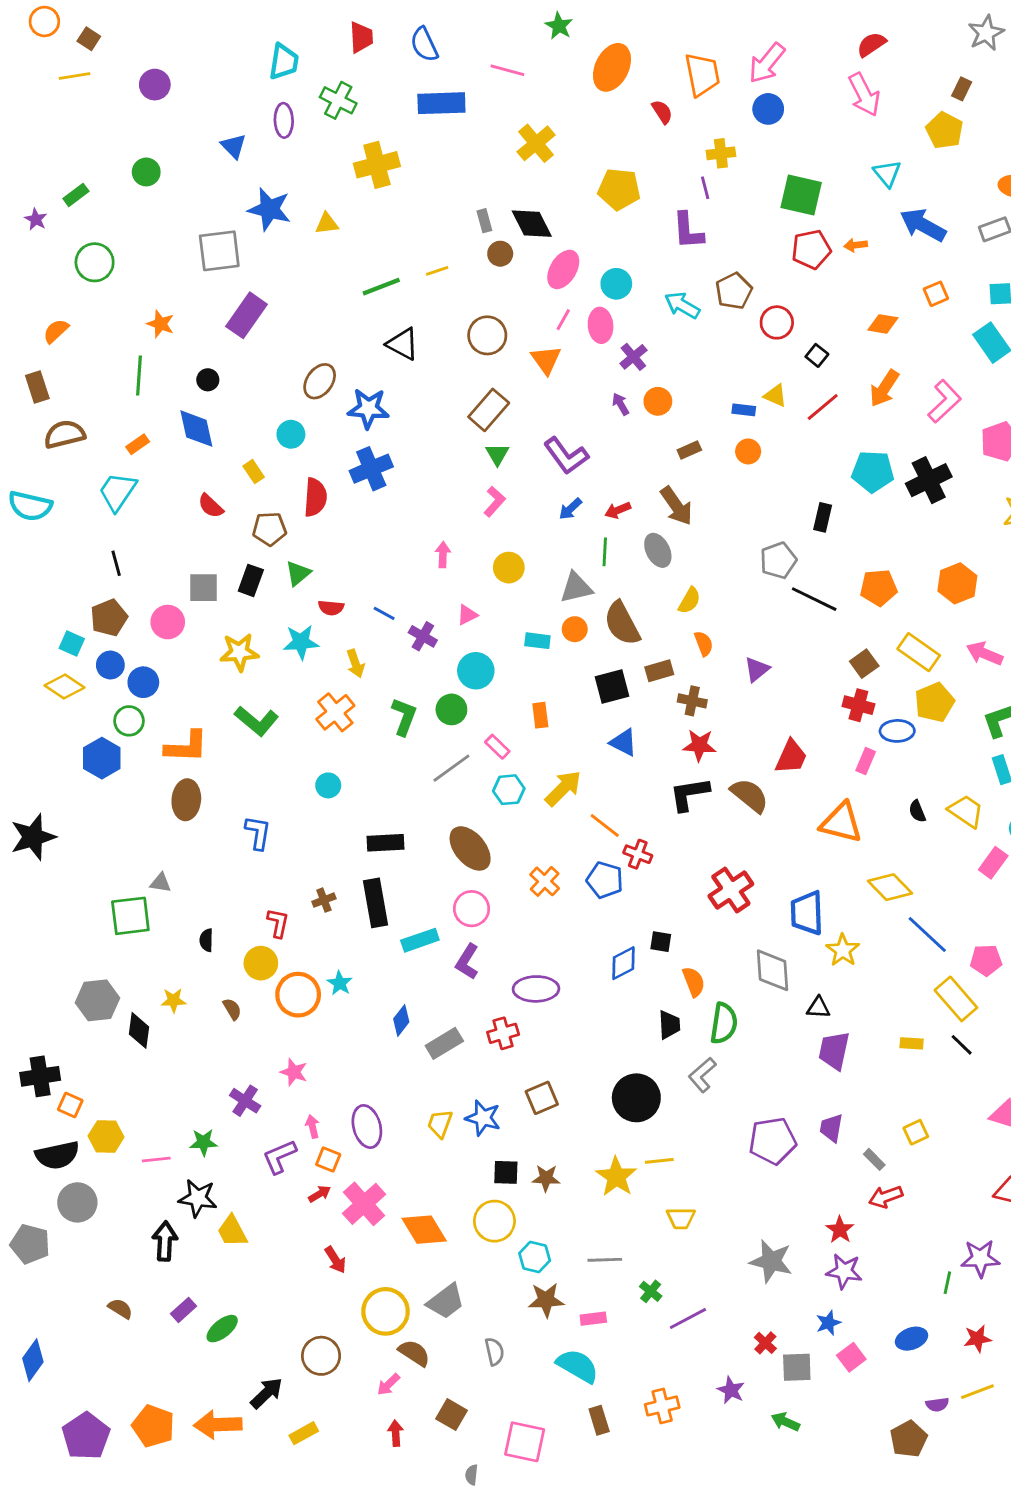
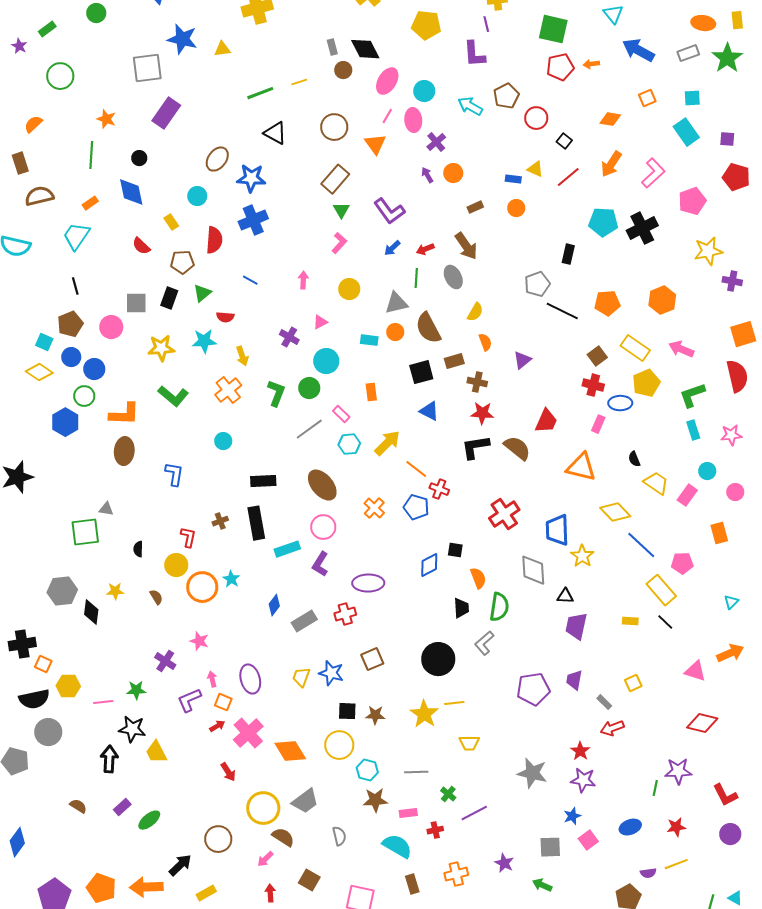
blue line: (384, 613) -> (250, 280), moved
yellow trapezoid: (966, 811) -> (656, 483), moved
red cross: (765, 1343) -> (435, 830), moved, turned 35

